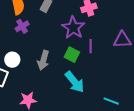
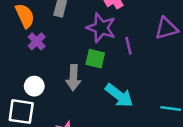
green square: (72, 55) -> (95, 59), moved

